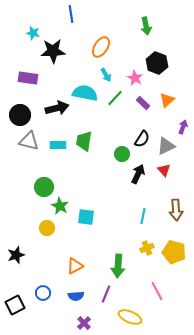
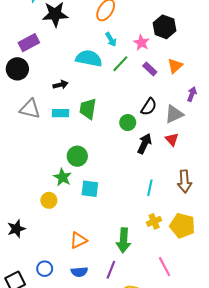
purple rectangle: (28, 78) -> (29, 43), turned -36
black arrow: (57, 108) -> (60, 85), moved, size x0.6
black circle: (20, 115) -> (17, 69), moved
green circle: (44, 187) -> (77, 156), moved

